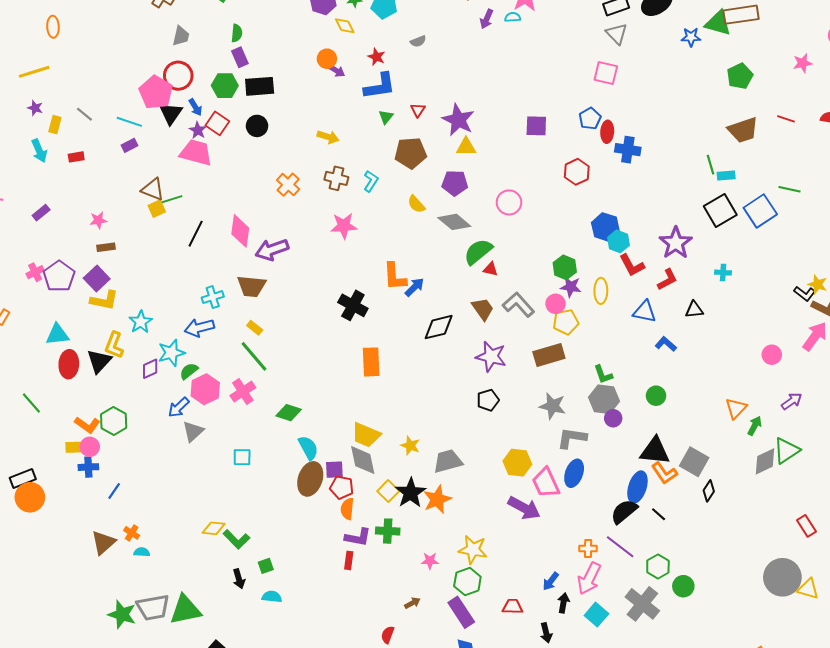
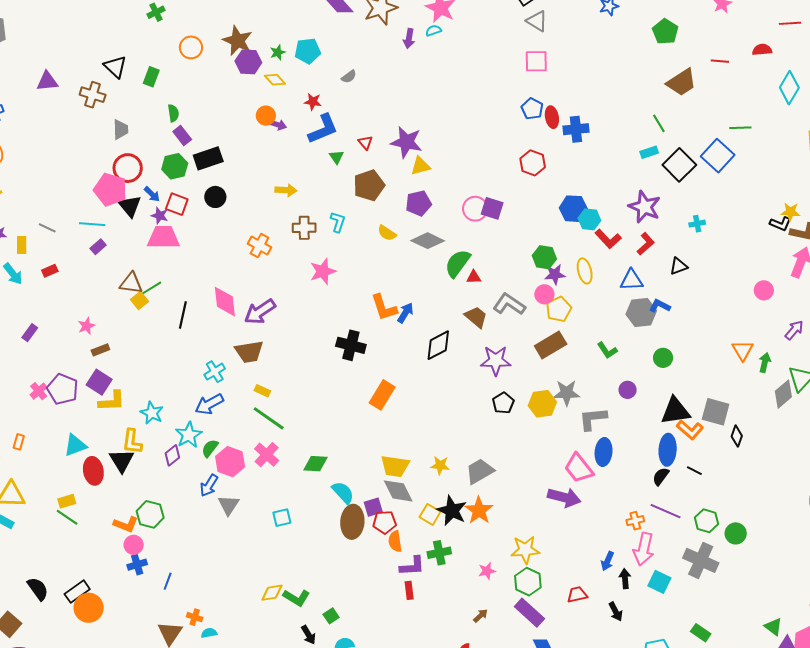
purple square: (536, 126) -> (492, 208), moved, turned 30
cyan rectangle: (726, 175) -> (649, 152), moved
orange rectangle: (371, 362) -> (382, 395), turned 48
gray hexagon: (604, 399) -> (641, 312), moved
yellow rectangle: (74, 447) -> (67, 501), moved
yellow hexagon: (517, 463) -> (542, 404), moved
black semicircle: (624, 511) -> (661, 476), size x0.7

